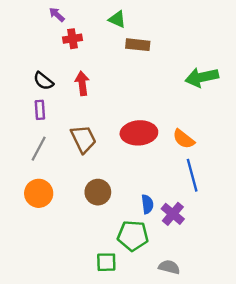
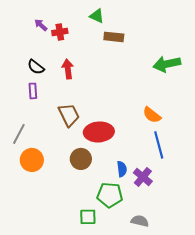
purple arrow: (57, 14) -> (41, 25), moved
red ellipse: (139, 133) -> (99, 132), moved
gray line: (39, 149) -> (19, 134), moved

